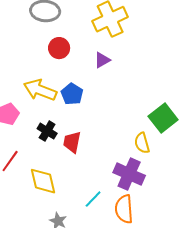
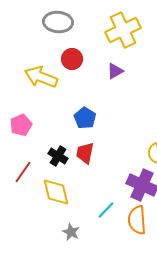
yellow arrow: (40, 90) -> (41, 77), moved
blue pentagon: (72, 94) -> (85, 118), moved
black cross: (47, 131) -> (58, 156), moved

